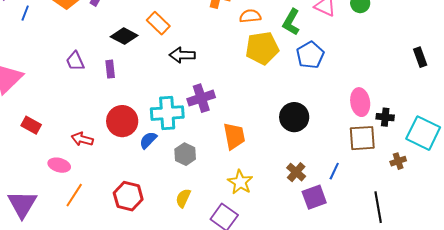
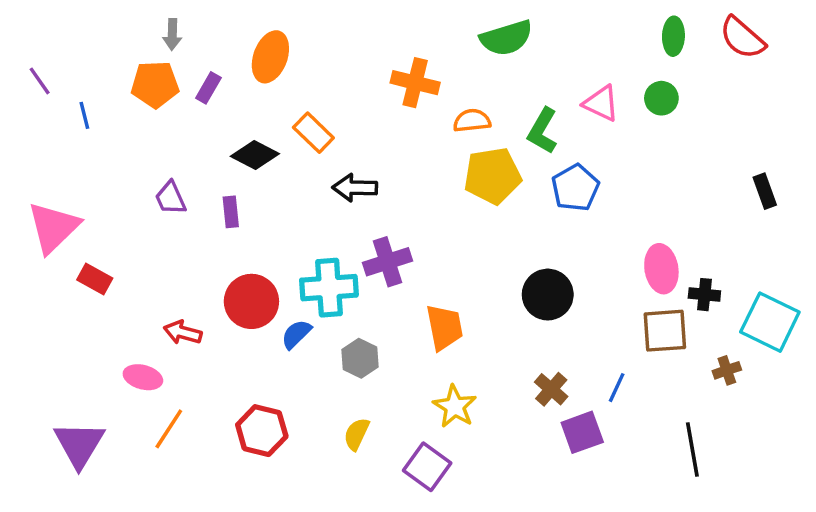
blue line: (25, 13) -> (84, 115), turned -35
red rectangle: (31, 125) -> (95, 279), moved

